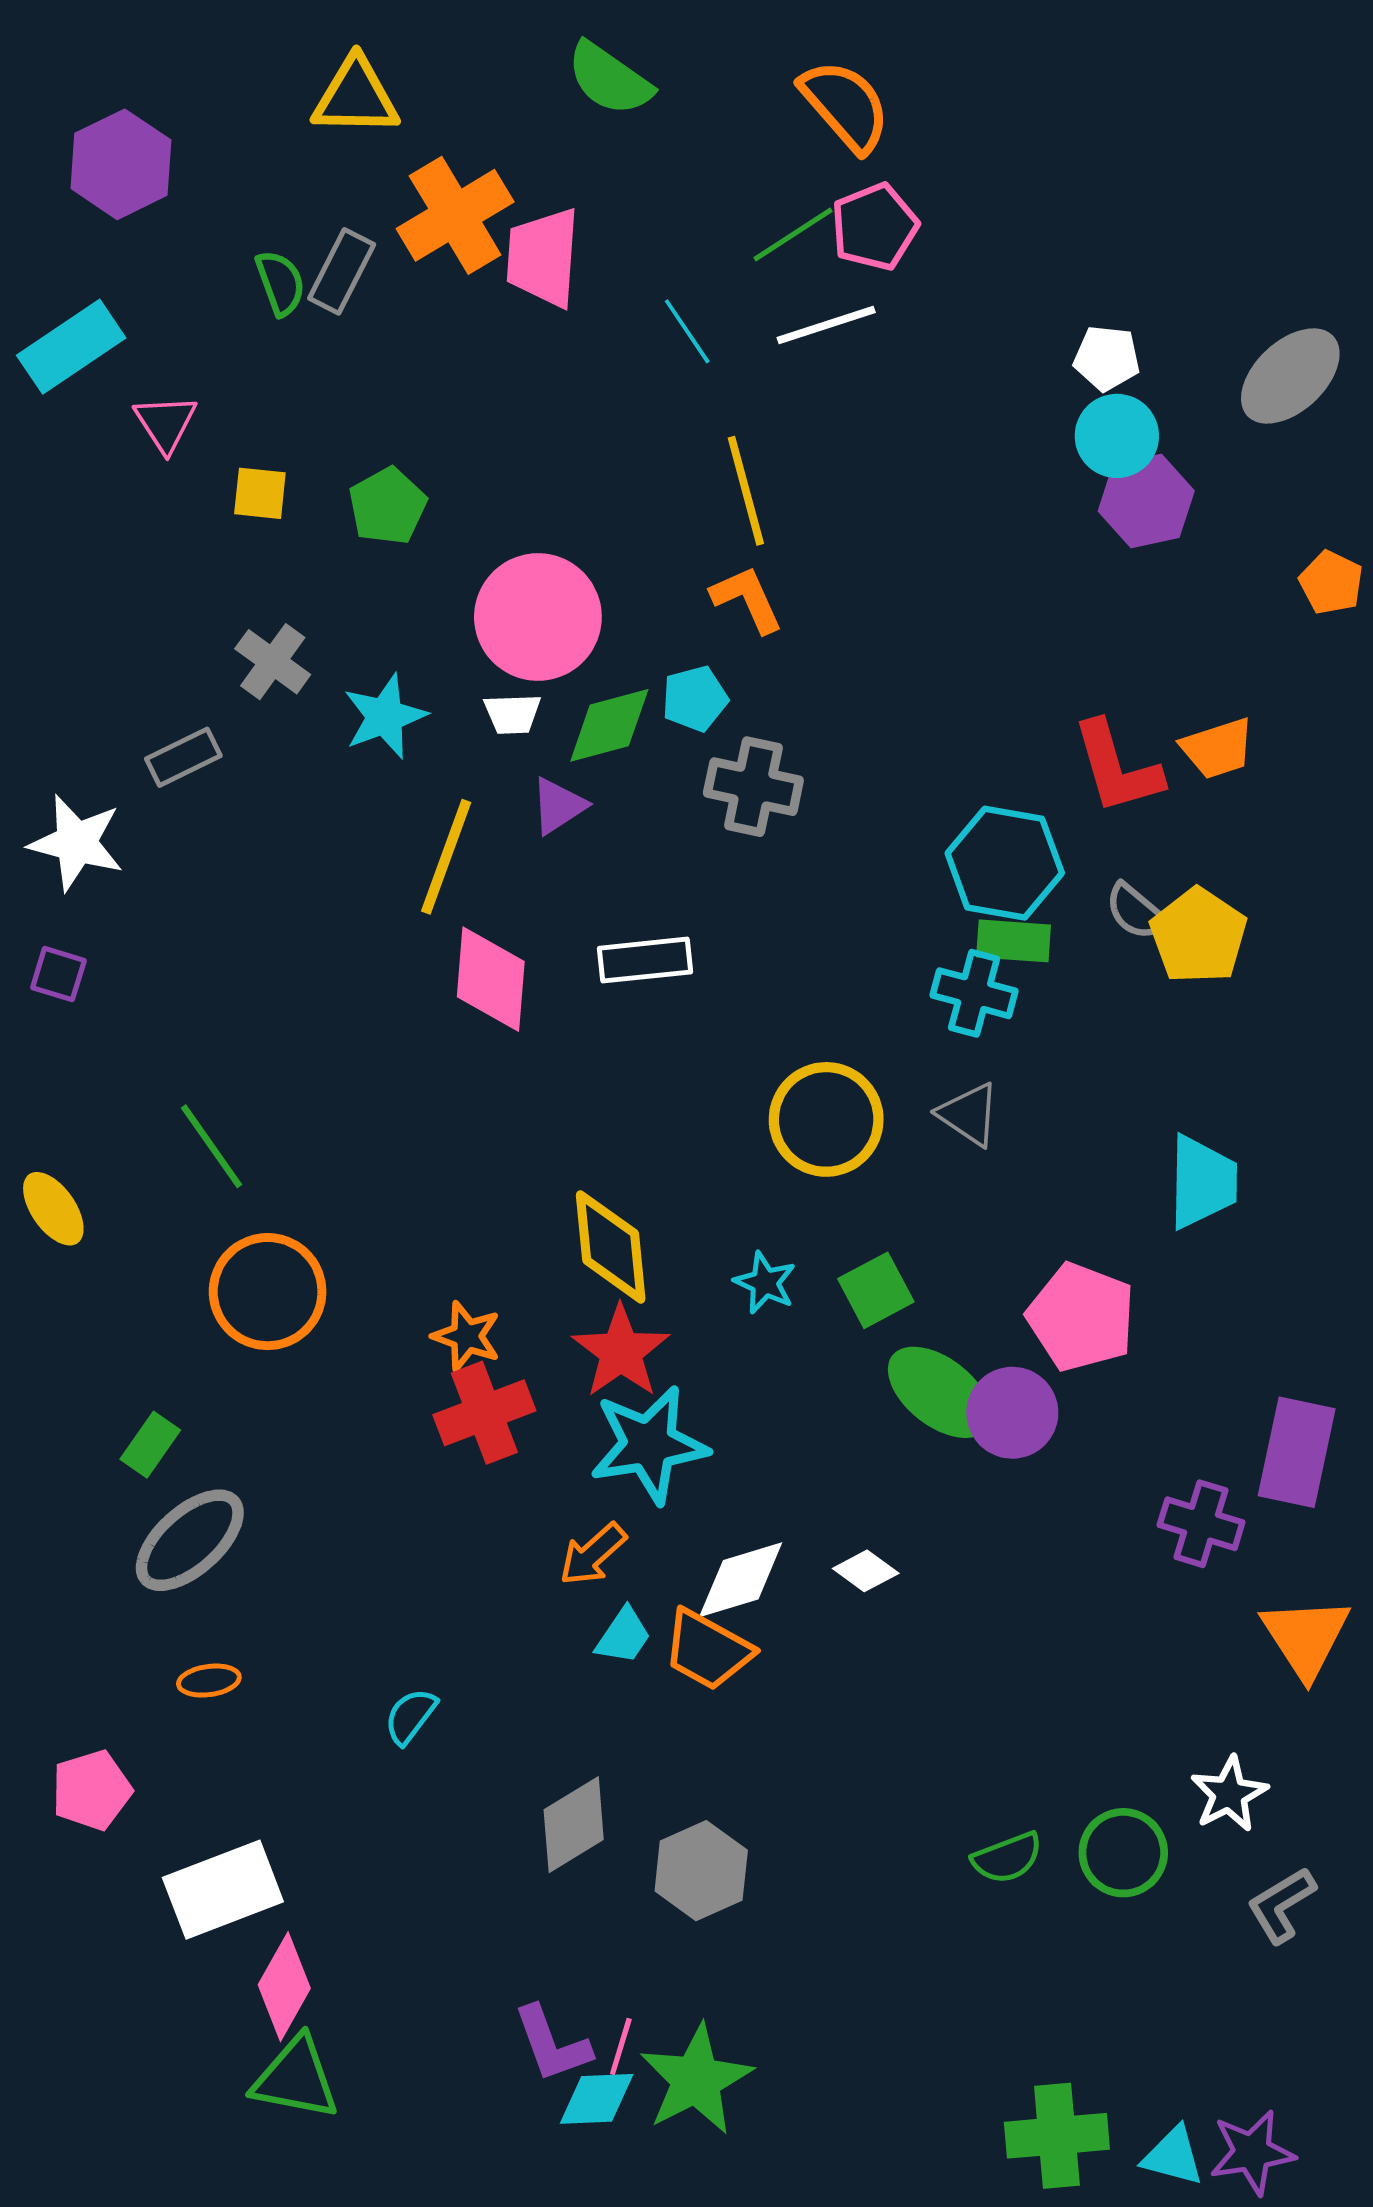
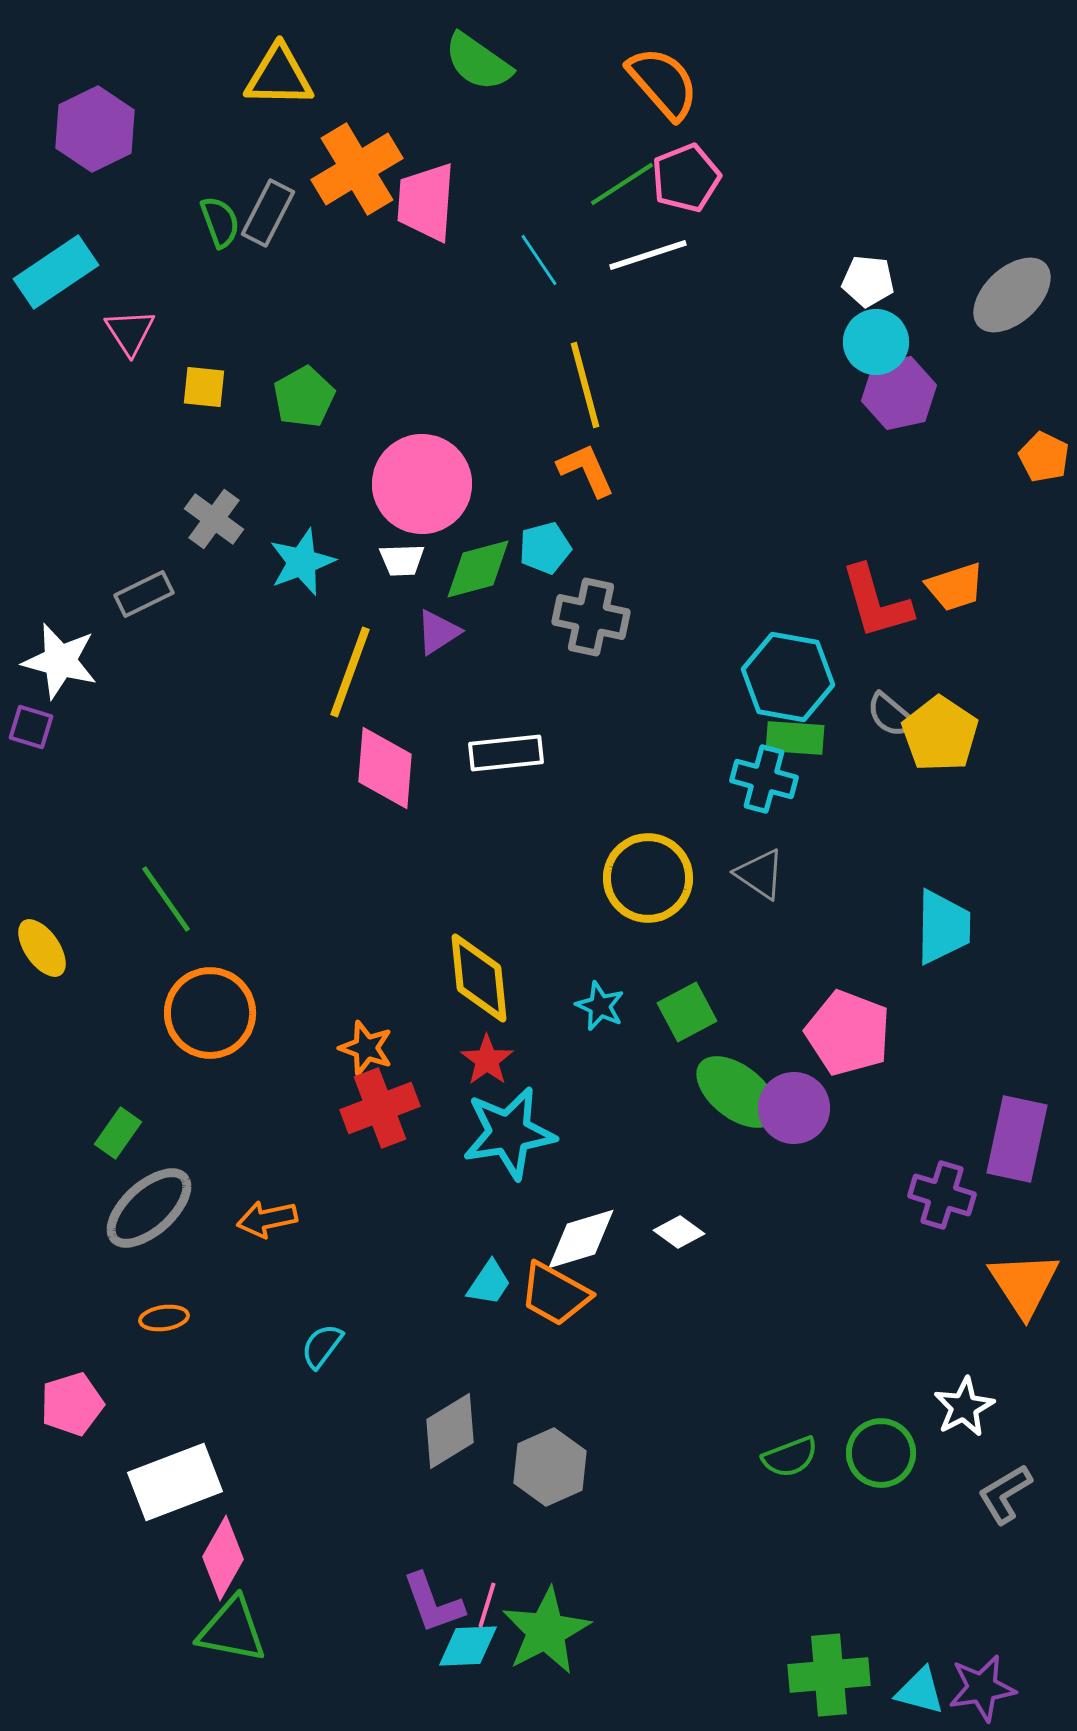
purple square: (58, 974) -> (31, 727), moved
red star: (621, 1352) -> (487, 1060), size x0.7
orange arrow: (593, 1554) -> (267, 1219), moved, turned 30

